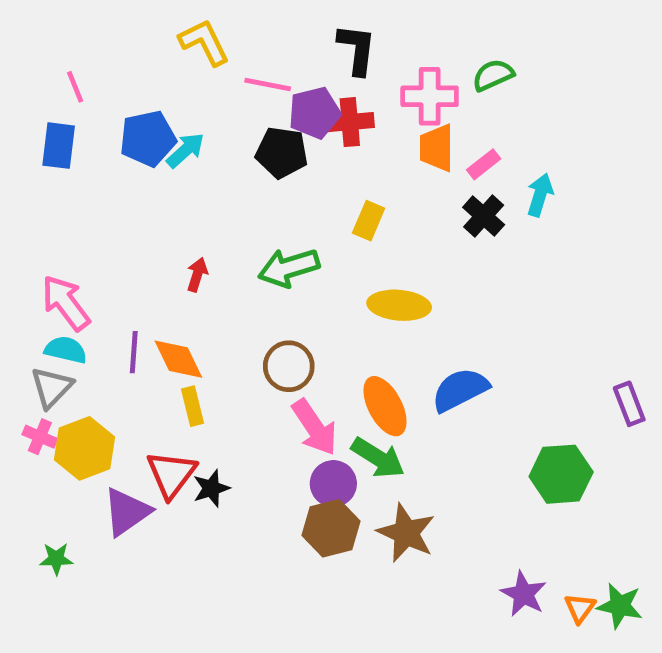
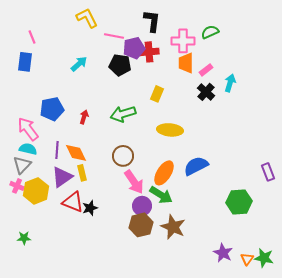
blue pentagon: (148, 139) -> (52, 109), moved
orange ellipse: (385, 406) -> (164, 173), turned 60
red triangle: (171, 474) -> (73, 202), turned -45
purple triangle: (127, 512) -> (62, 177), moved

